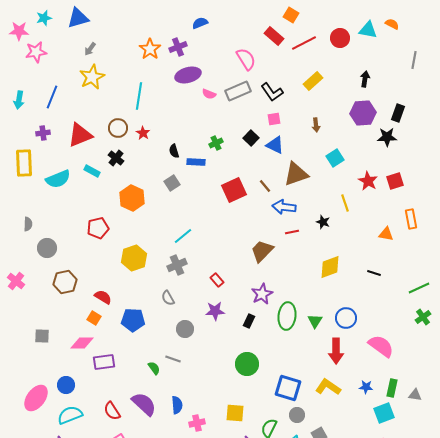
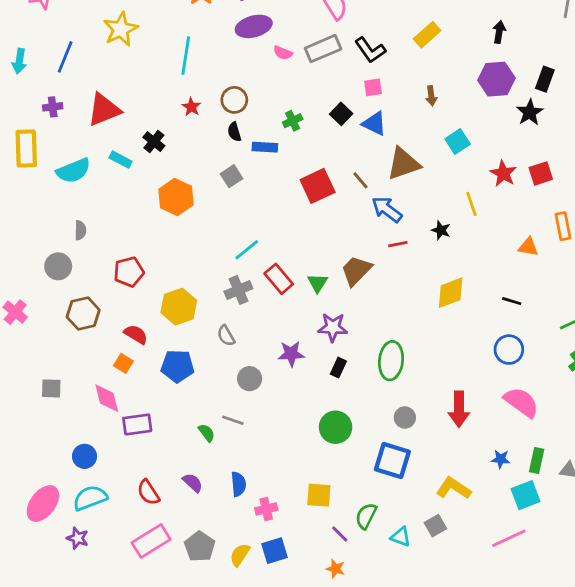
brown circle: (118, 128) -> (234, 100), moved
black star: (387, 137) -> (530, 112), turned -30
blue arrow: (284, 207) -> (387, 209), turned 30
gray semicircle: (28, 224) -> (80, 230), moved
red pentagon: (98, 228) -> (129, 272), moved
yellow hexagon: (134, 258) -> (179, 307), moved
red rectangle: (217, 280) -> (279, 279), moved, size x1.5
purple star: (262, 294) -> (333, 327), moved, turned 30
blue circle: (346, 318) -> (509, 350), moved
green triangle: (315, 321) -> (318, 283), moved
pink diamond: (82, 343) -> (107, 398), turned 75
yellow L-shape: (328, 387) -> (453, 488), moved
pink ellipse: (36, 398) -> (43, 503), moved
purple semicircle: (144, 404) -> (193, 483), size x0.6
gray circle: (297, 415) -> (405, 418), moved

